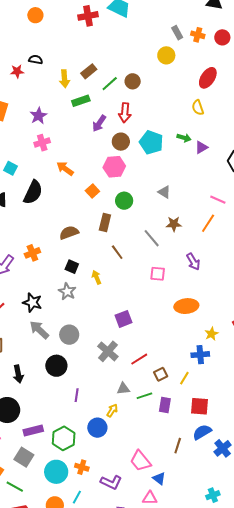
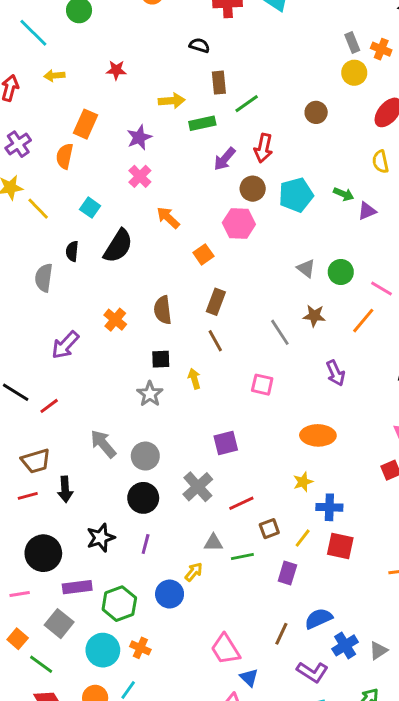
yellow circle: (166, 55) -> (354, 73), moved
black semicircle: (36, 60) -> (199, 45), moved
brown rectangle: (89, 71) -> (219, 83), turned -63
yellow arrow: (65, 79) -> (172, 101), moved, turned -96
brown circle: (133, 81) -> (316, 112), moved
yellow semicircle: (198, 108) -> (380, 162), moved
cyan pentagon: (151, 142) -> (296, 195), turned 30
pink cross: (42, 143) -> (140, 176), turned -35
green circle: (124, 201) -> (341, 272), moved
brown semicircle: (69, 233) -> (163, 310), turned -84
brown line: (117, 252) -> (215, 341), moved
orange cross: (32, 253) -> (115, 320), moved, turned -35
black square: (72, 267) -> (161, 359), turned -32
pink square: (158, 274) -> (262, 385), moved
black star: (32, 302) -> (101, 538), moved, turned 30
yellow star: (211, 334) -> (303, 482), moved
black circle: (56, 366) -> (143, 498), moved
black arrow: (18, 374) -> (65, 489), moved
purple rectangle: (165, 405) -> (287, 573), moved
red square: (199, 406) -> (340, 546), moved
purple L-shape: (111, 482) -> (312, 672), moved

